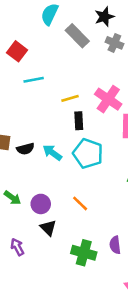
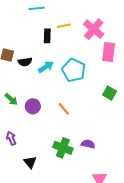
black rectangle: (79, 121) -> (47, 36), moved
cyan arrow: (52, 153) -> (46, 67), turned 105
black triangle: (48, 228) -> (30, 162), moved
purple semicircle: (115, 245) -> (88, 144), turned 104

